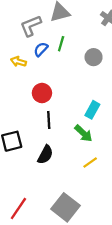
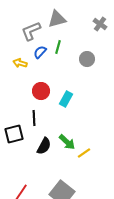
cyan rectangle: (92, 110) -> (66, 99), moved
black line: (49, 120) -> (34, 118), moved
green arrow: (83, 133) -> (67, 142), moved

